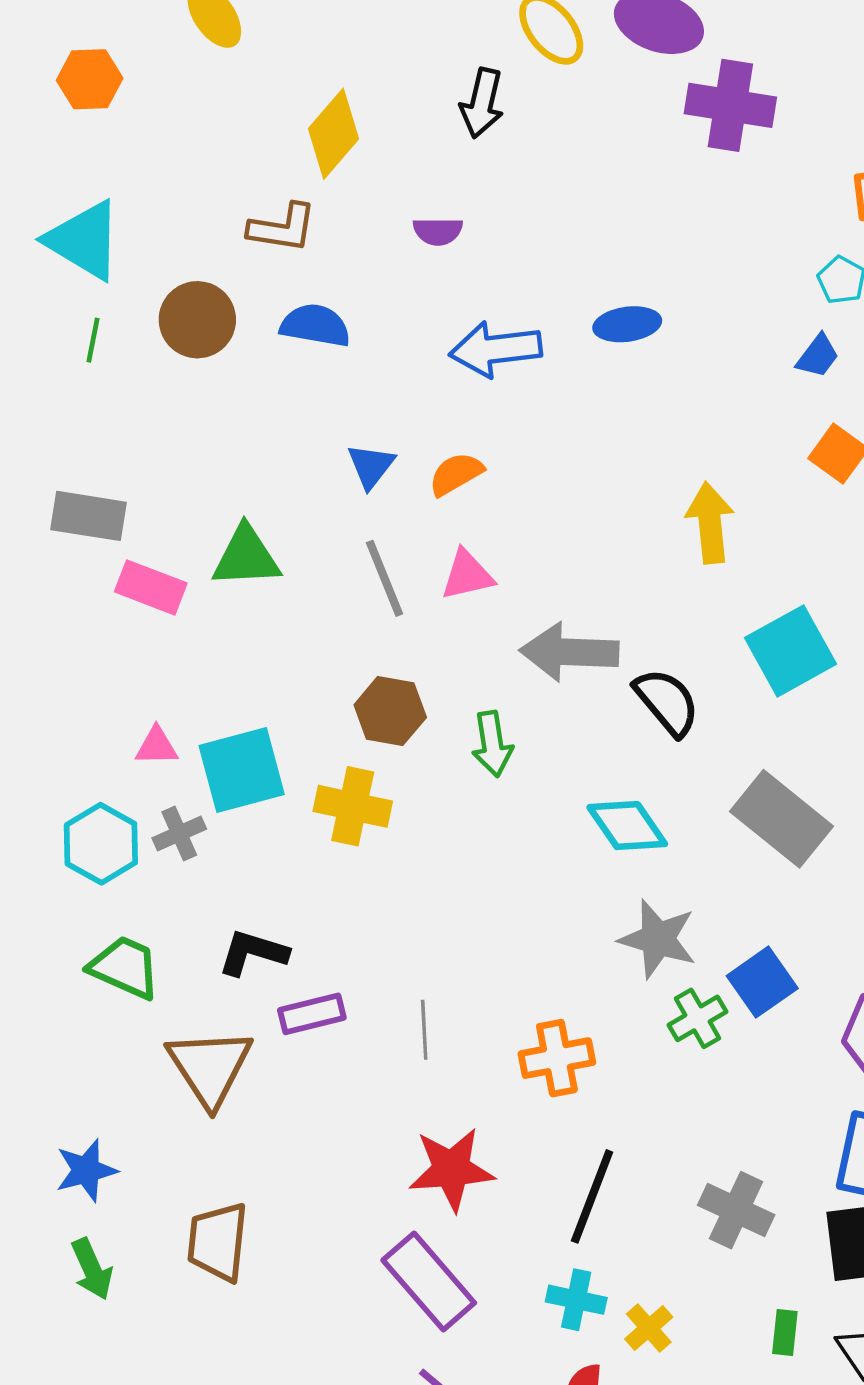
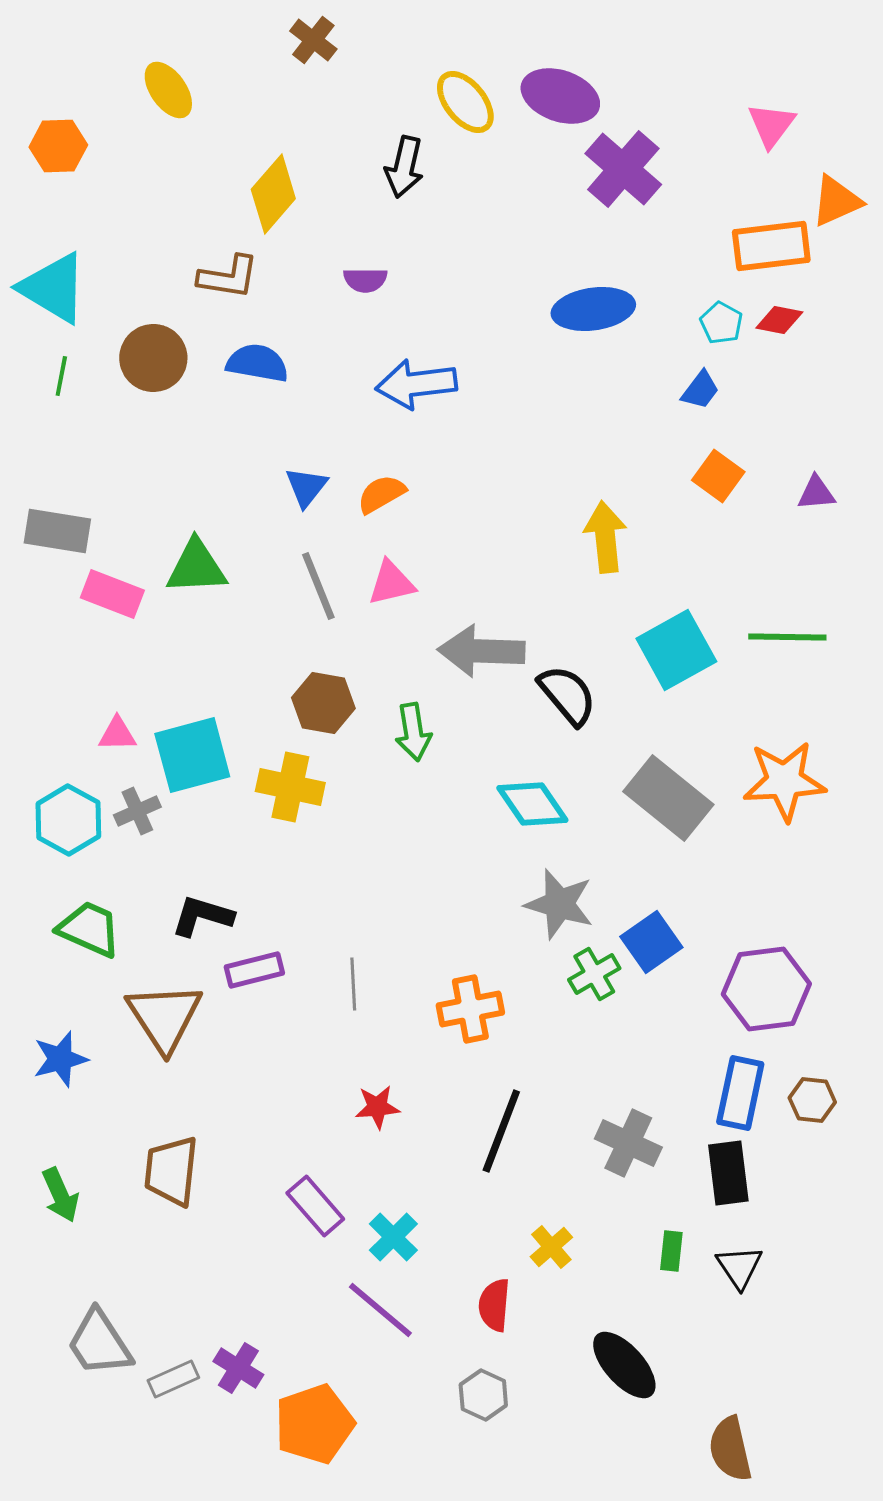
purple cross: (730, 105) -> (623, 169), turned 32
blue ellipse: (627, 324) -> (593, 309), moved, size x1.4
red star: (451, 1169) -> (377, 1107), size x0.6
blue star: (86, 1170) -> (60, 1059), moved
purple rectangle: (429, 1282) -> (315, 1206), moved, size x0.7
cyan cross: (576, 1300) -> (393, 1237), moved, turned 33

